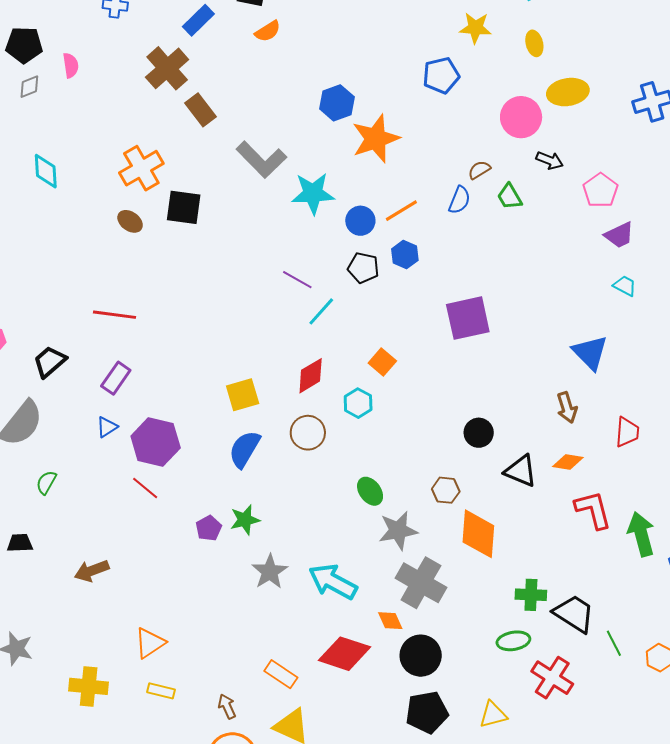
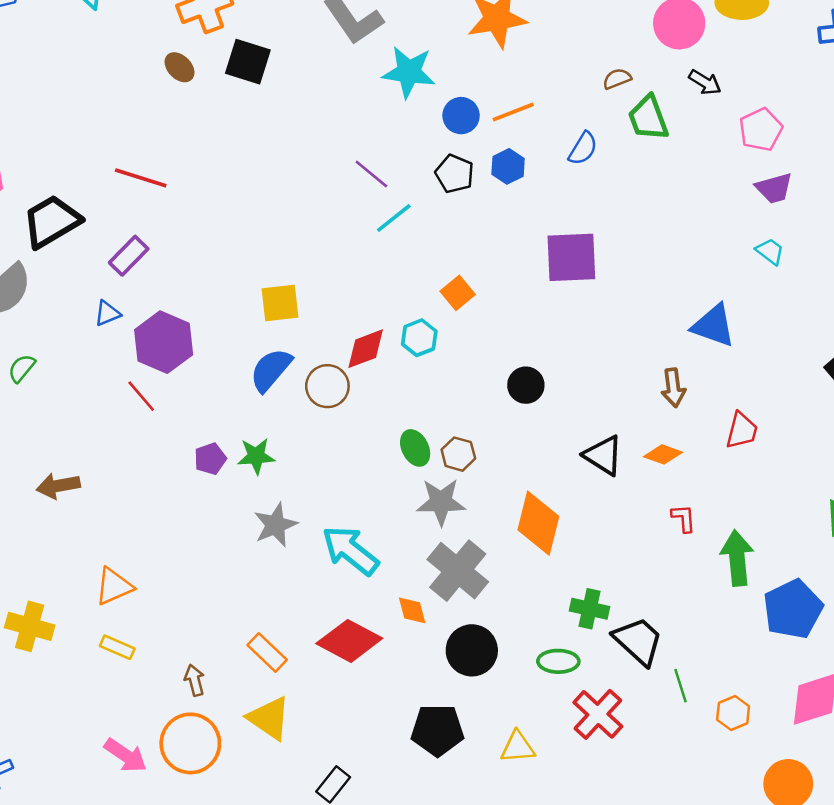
green trapezoid: (510, 197) -> (648, 118), size x1.4
blue semicircle: (459, 200) -> (583, 149), moved
blue triangle: (590, 353) -> (713, 326), turned -36
black trapezoid: (50, 362) -> (51, 221), size x1.4
red diamond: (311, 376) -> (366, 349), moved
brown circle: (308, 433) -> (327, 386), moved
black circle: (479, 433) -> (526, 385), moved
brown hexagon: (446, 490) -> (458, 454), moved
red L-shape: (593, 510) -> (684, 518), size x0.6
black circle: (421, 656) -> (472, 650), moved

